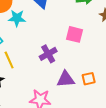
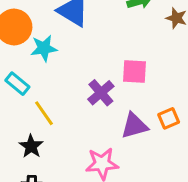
pink square: (75, 34) -> (134, 72), moved

